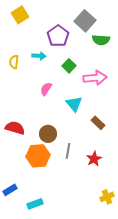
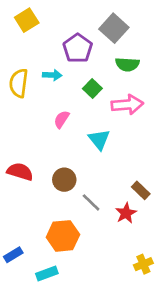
green semicircle: (101, 40) -> (127, 64), moved
yellow semicircle: (14, 62) -> (19, 83), size x1.5
brown rectangle: (98, 123) -> (141, 190), moved
gray line: (68, 151) -> (91, 202), turned -56
orange hexagon: (38, 156) -> (63, 236), moved

